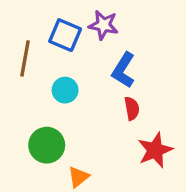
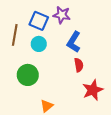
cyan circle: (65, 90) -> (39, 44), moved
green circle: (47, 145) -> (28, 75), moved

